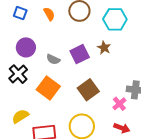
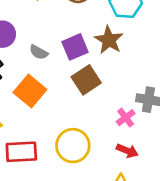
brown star: (104, 48) -> (109, 40), size x1.5
brown square: (88, 90) -> (86, 80), moved

